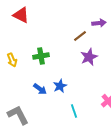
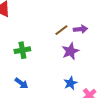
purple arrow: (99, 23) -> (80, 29), moved
blue star: (60, 86) -> (70, 83), moved

